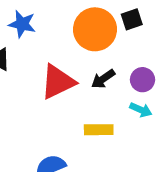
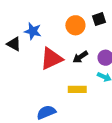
blue star: (22, 24) -> (33, 31), moved
orange circle: (95, 29) -> (75, 25), size x0.7

